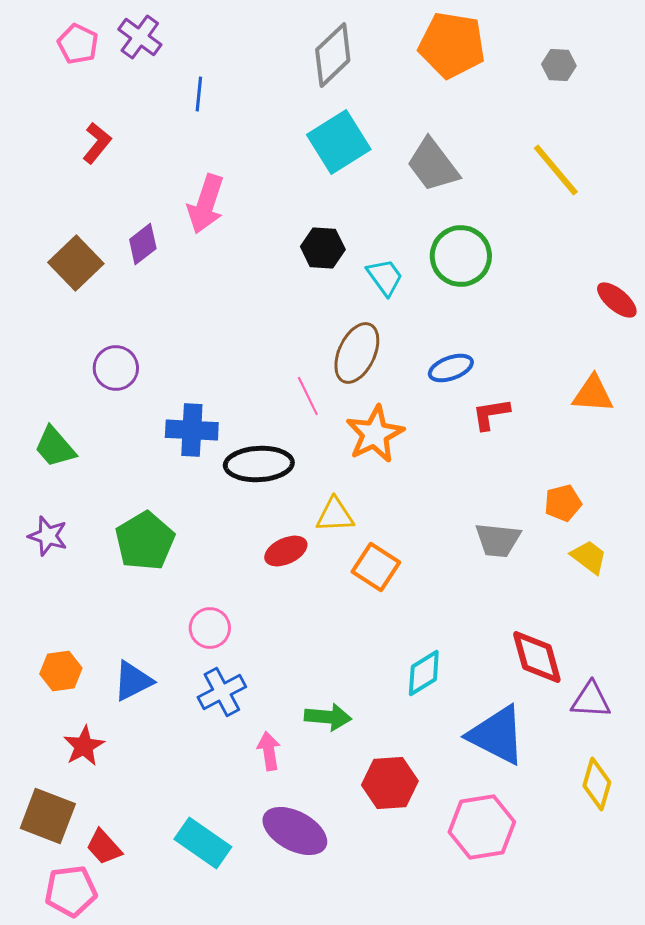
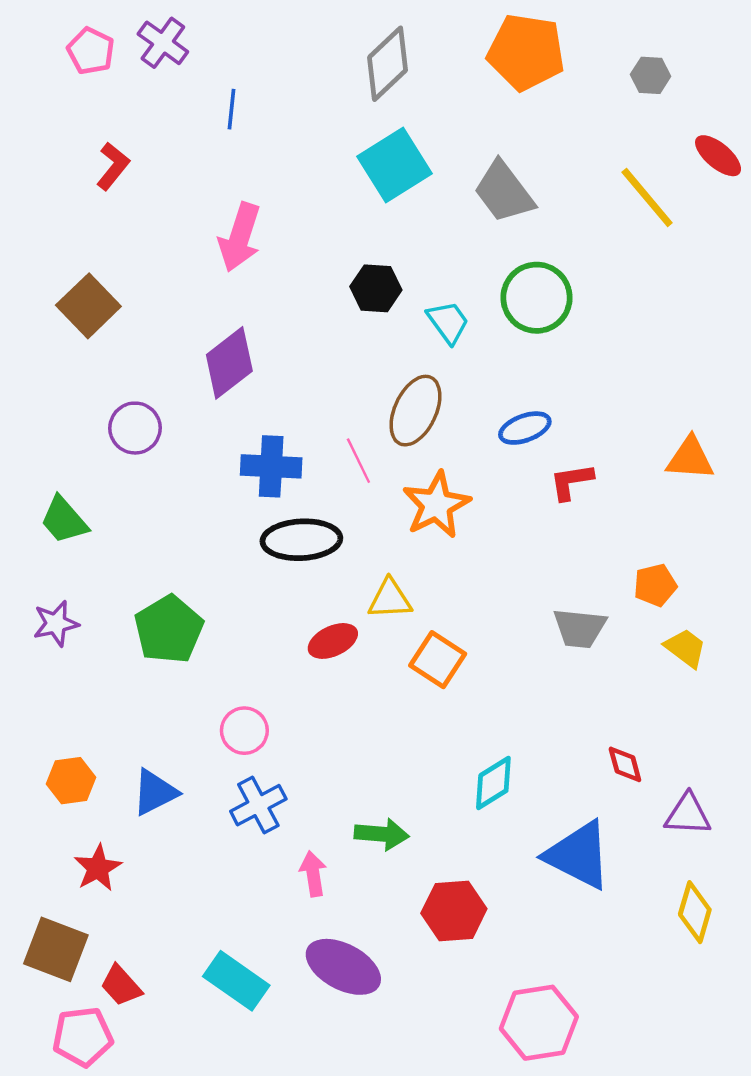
purple diamond: (143, 244) -> (229, 363), moved, size x1.5
red ellipse: (617, 300) -> (718, 156), moved
blue cross: (192, 430) -> (271, 466), moved
purple star: (48, 536) -> (56, 624), turned -30
red diamond: (537, 657) -> (625, 764), size x0.6
pink hexagon: (482, 827) -> (539, 1023), moved

